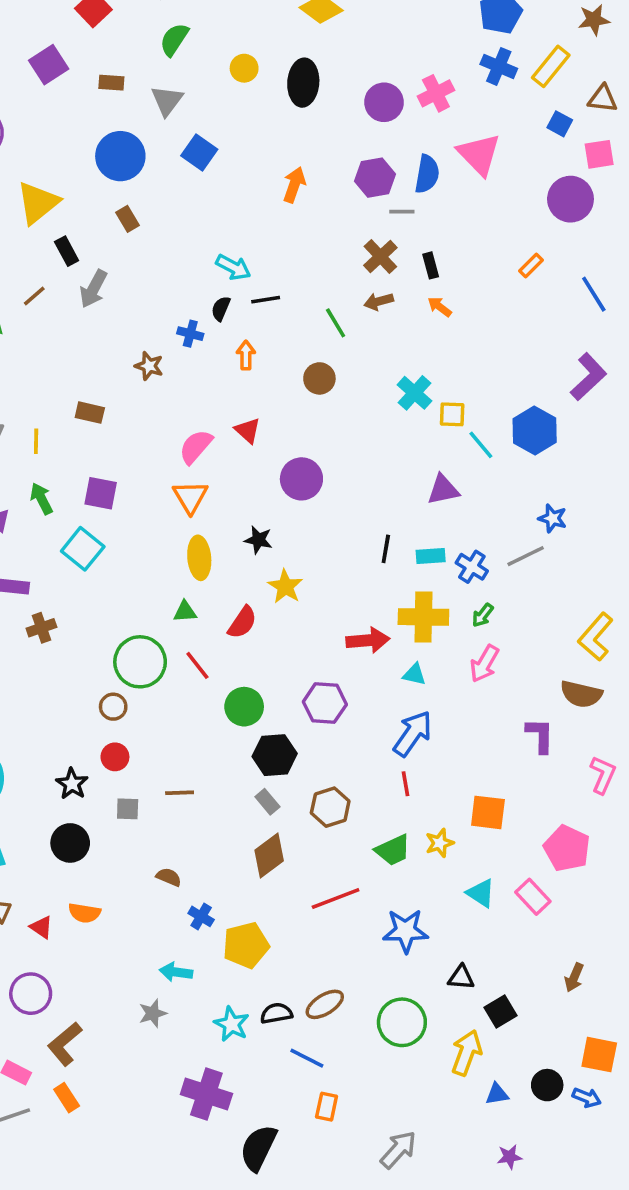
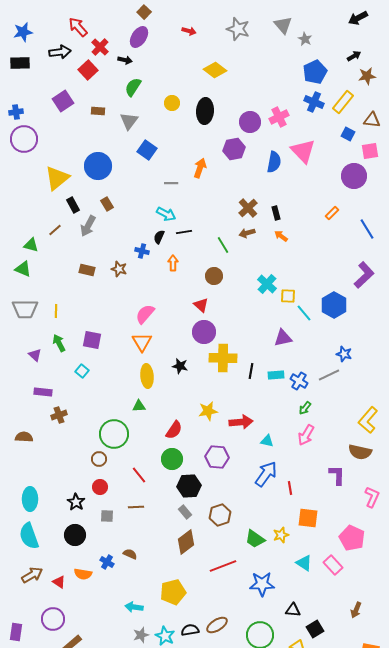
blue circle: (120, 156) -> (98, 166), moved
purple hexagon: (375, 178) -> (234, 149), moved
gray line: (402, 212) -> (171, 183), moved
brown rectangle: (128, 219) -> (107, 204), moved
brown rectangle: (90, 413) -> (87, 270), moved
red triangle: (248, 430) -> (201, 305), moved
cyan square: (83, 549) -> (82, 371), size x0.6
yellow star: (285, 586) -> (208, 411), moved, turned 30
yellow cross: (423, 617) -> (223, 358), moved
red semicircle: (242, 622) -> (174, 430), moved
red line: (197, 665) -> (139, 475), moved
red line: (405, 784) -> (290, 488), moved
green trapezoid: (393, 850) -> (255, 539), turned 60
blue cross: (201, 916) -> (107, 562), moved
gray star: (153, 1013) -> (141, 635), moved

